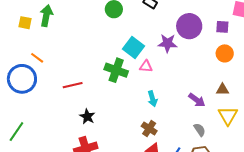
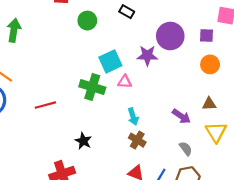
cyan square: (134, 47) -> (110, 61), turned 30
black star: (87, 117) -> (83, 141), moved
brown cross: (149, 128) -> (137, 140), moved

